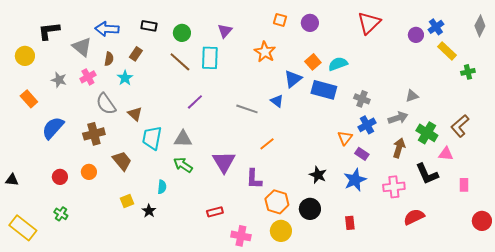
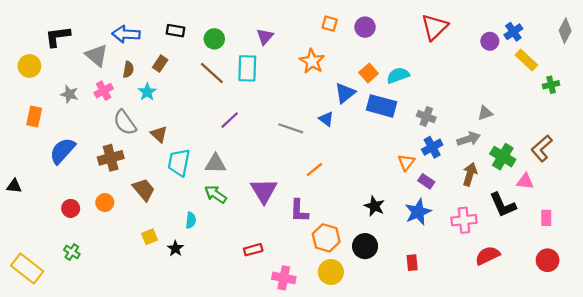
orange rectangle: (29, 99) -> (34, 117), turned 54
black triangle: (12, 180) -> (14, 186), moved
red circle: (482, 221) -> (548, 260), moved

